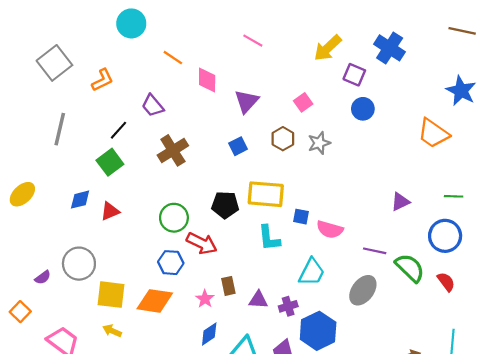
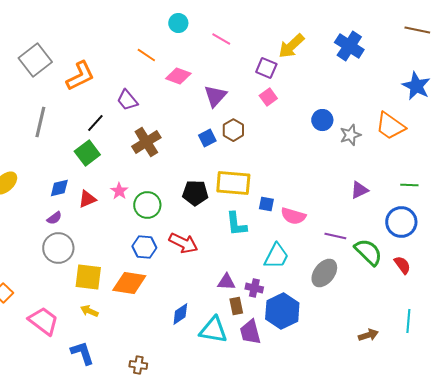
cyan circle: (131, 23) -> (178, 23), moved, size x0.7
purple square: (354, 75) -> (266, 68), moved
orange L-shape: (102, 80) -> (80, 76), size x1.4
pink diamond: (207, 80) -> (178, 76), turned -70
blue circle: (363, 109) -> (322, 120), moved
brown hexagon: (283, 139) -> (233, 130), moved
gray star: (319, 143) -> (350, 135), moved
red arrow: (202, 243) -> (183, 243), moved
purple semicircle: (43, 277) -> (54, 218), moved
brown rectangle: (228, 286) -> (236, 306), moved
pink star: (205, 299) -> (119, 191), moved
purple cross: (288, 306) -> (254, 288), turned 30

